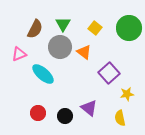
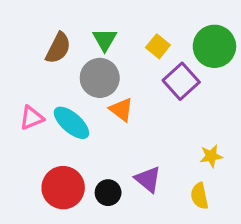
orange triangle: (84, 52) -> (121, 110), moved
pink triangle: (19, 54) -> (32, 118), moved
purple square: (109, 73) -> (181, 81), moved
red circle: (38, 113) -> (63, 188), size x1.6

